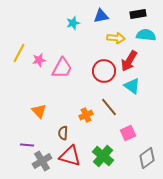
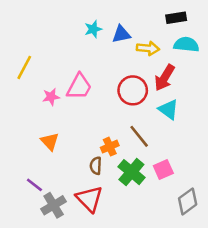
blue triangle: (101, 16) -> (121, 34), moved
pink star: (39, 60) -> (51, 97), moved
brown semicircle: (63, 133) -> (96, 166), moved
purple line: (27, 145) -> (34, 185), turned 32
red triangle: (70, 156) -> (89, 199), turned 30
green cross: (103, 156) -> (131, 172), moved

